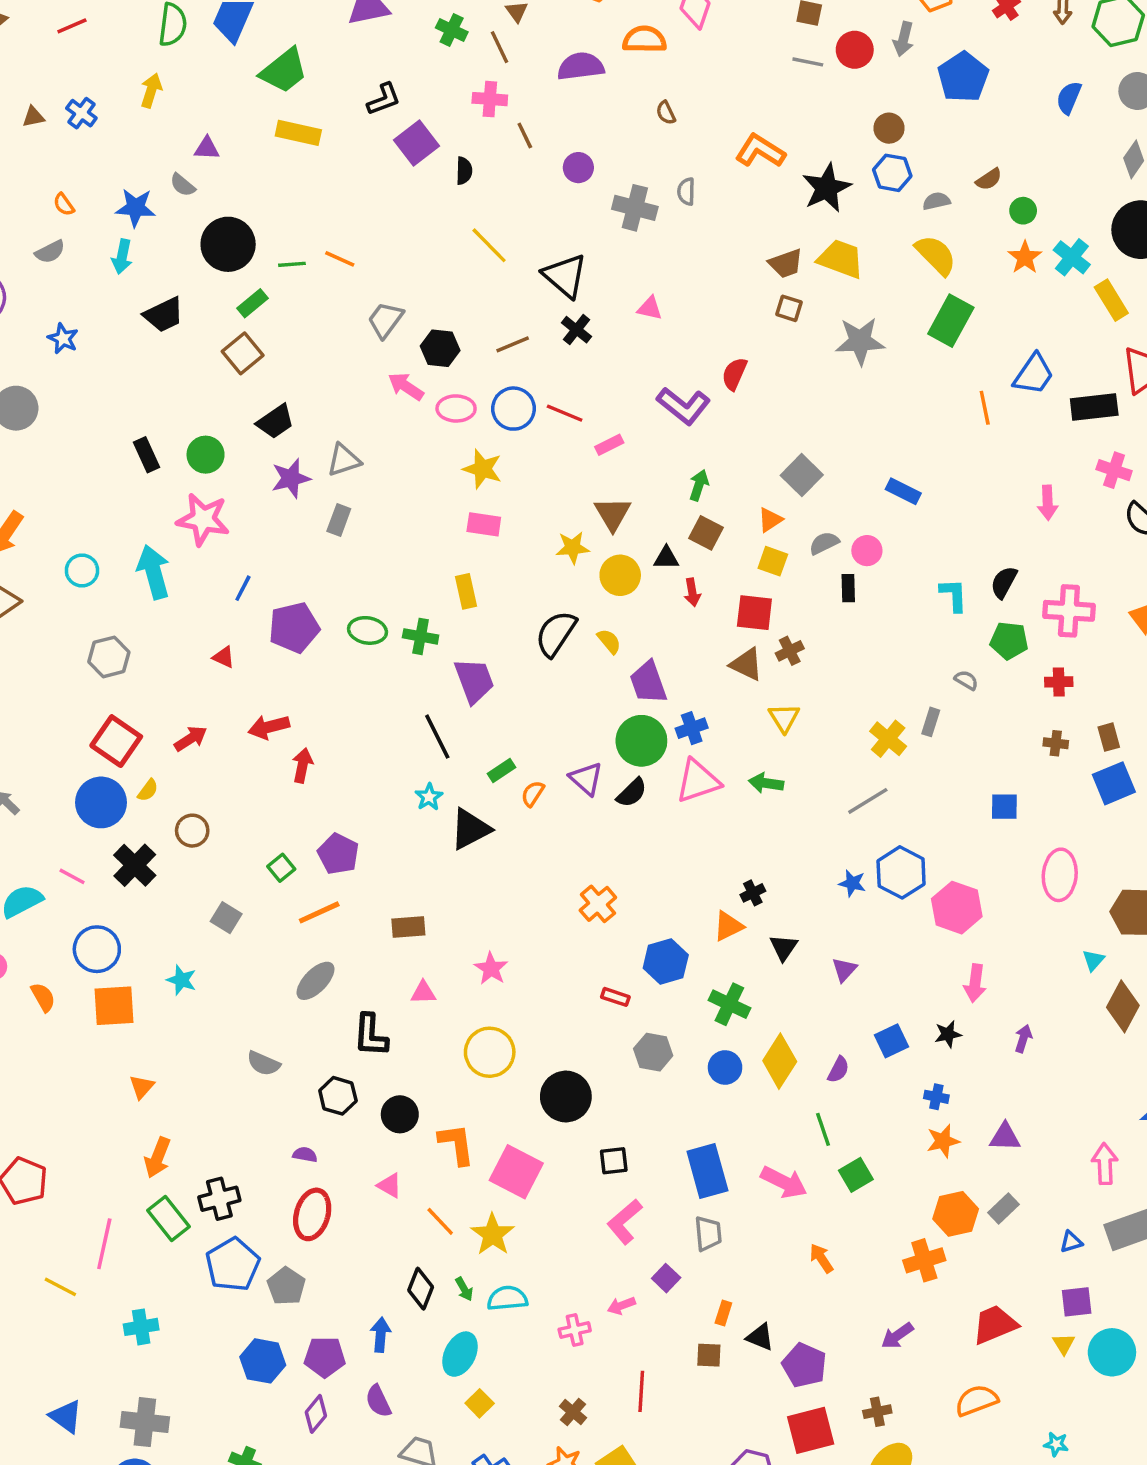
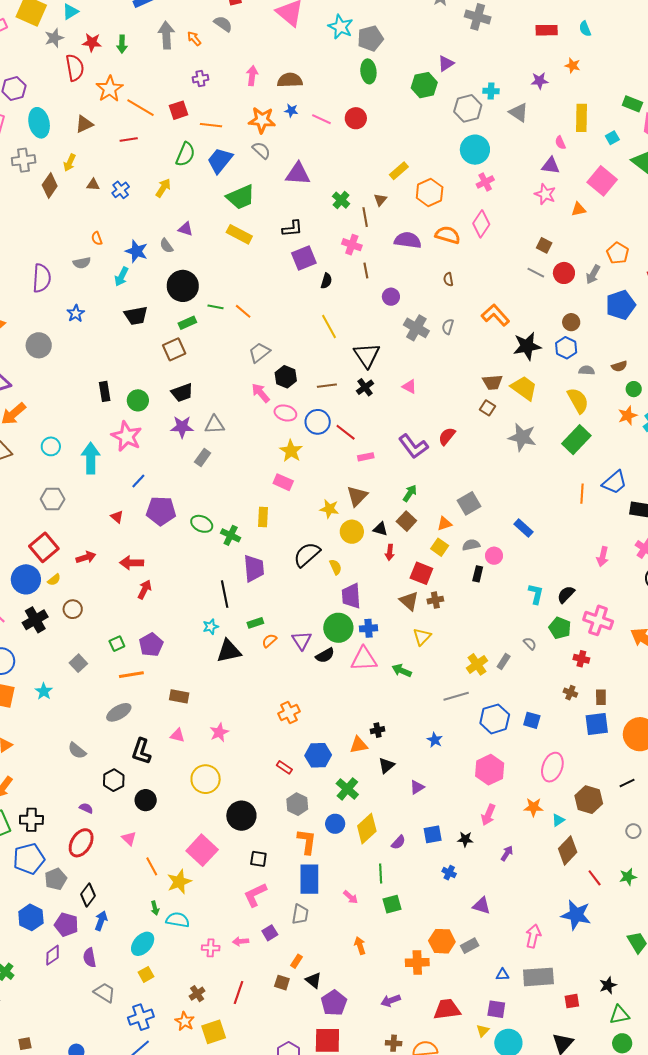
blue hexagon: (901, 872) -> (495, 719), moved
orange star: (943, 1141) -> (534, 807), moved
orange L-shape: (456, 1144) -> (307, 842), moved
pink arrow: (784, 1182) -> (351, 897), size x0.6
black diamond: (421, 1289) -> (88, 895), moved
brown cross: (877, 1412) -> (394, 1043), moved

